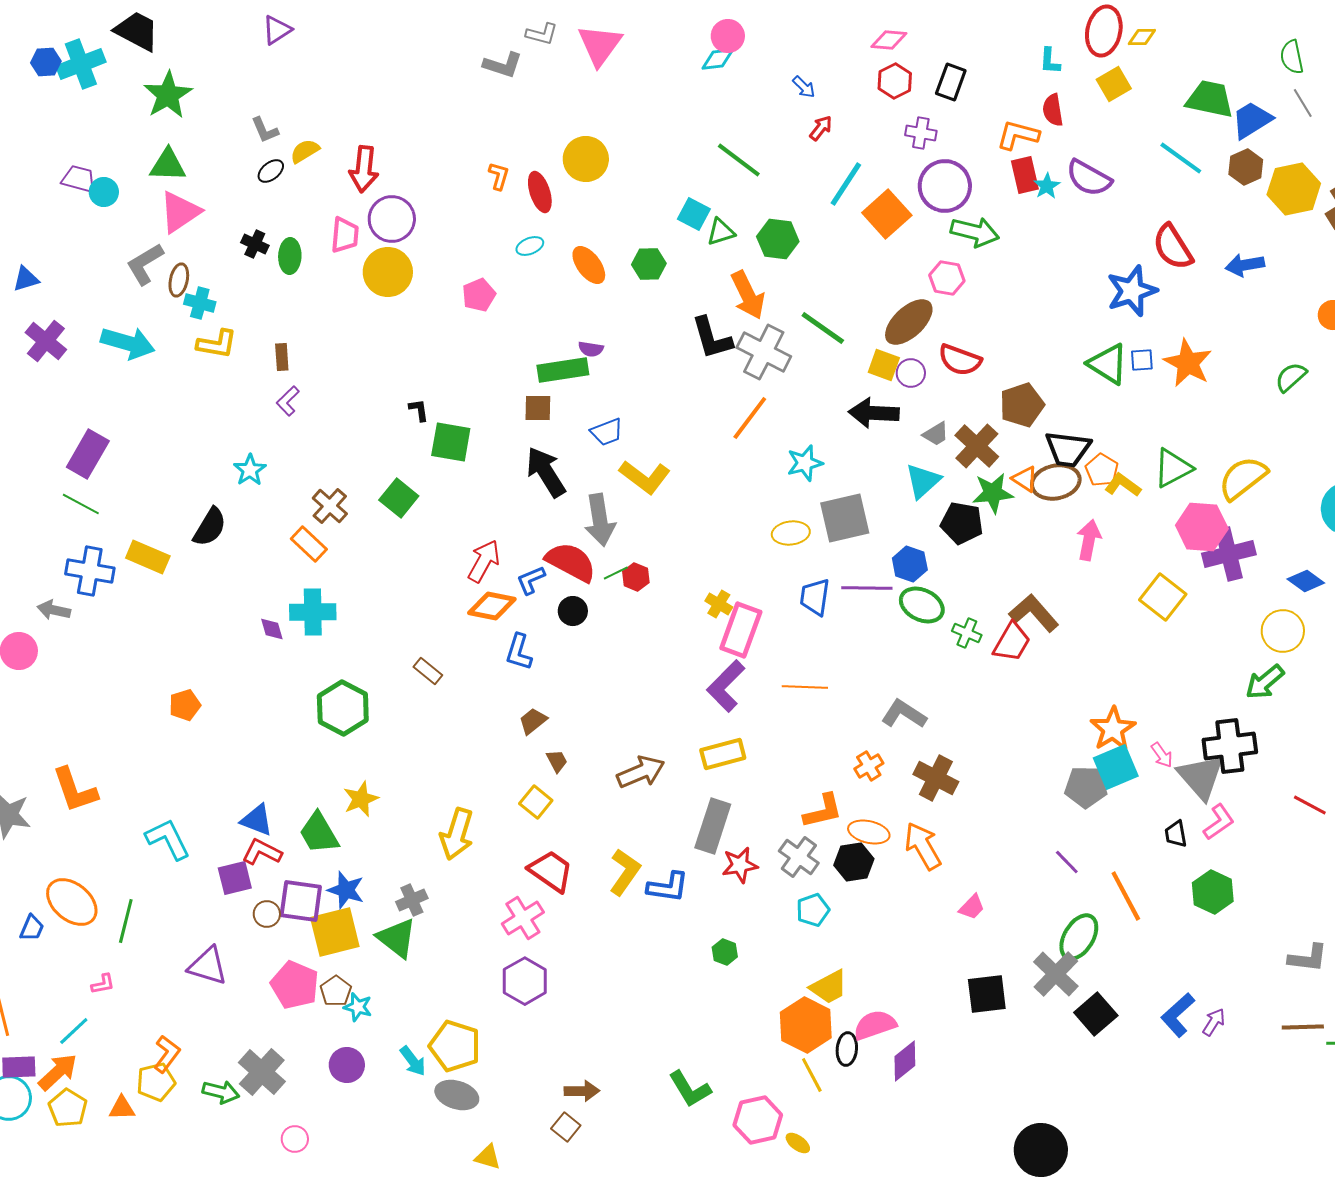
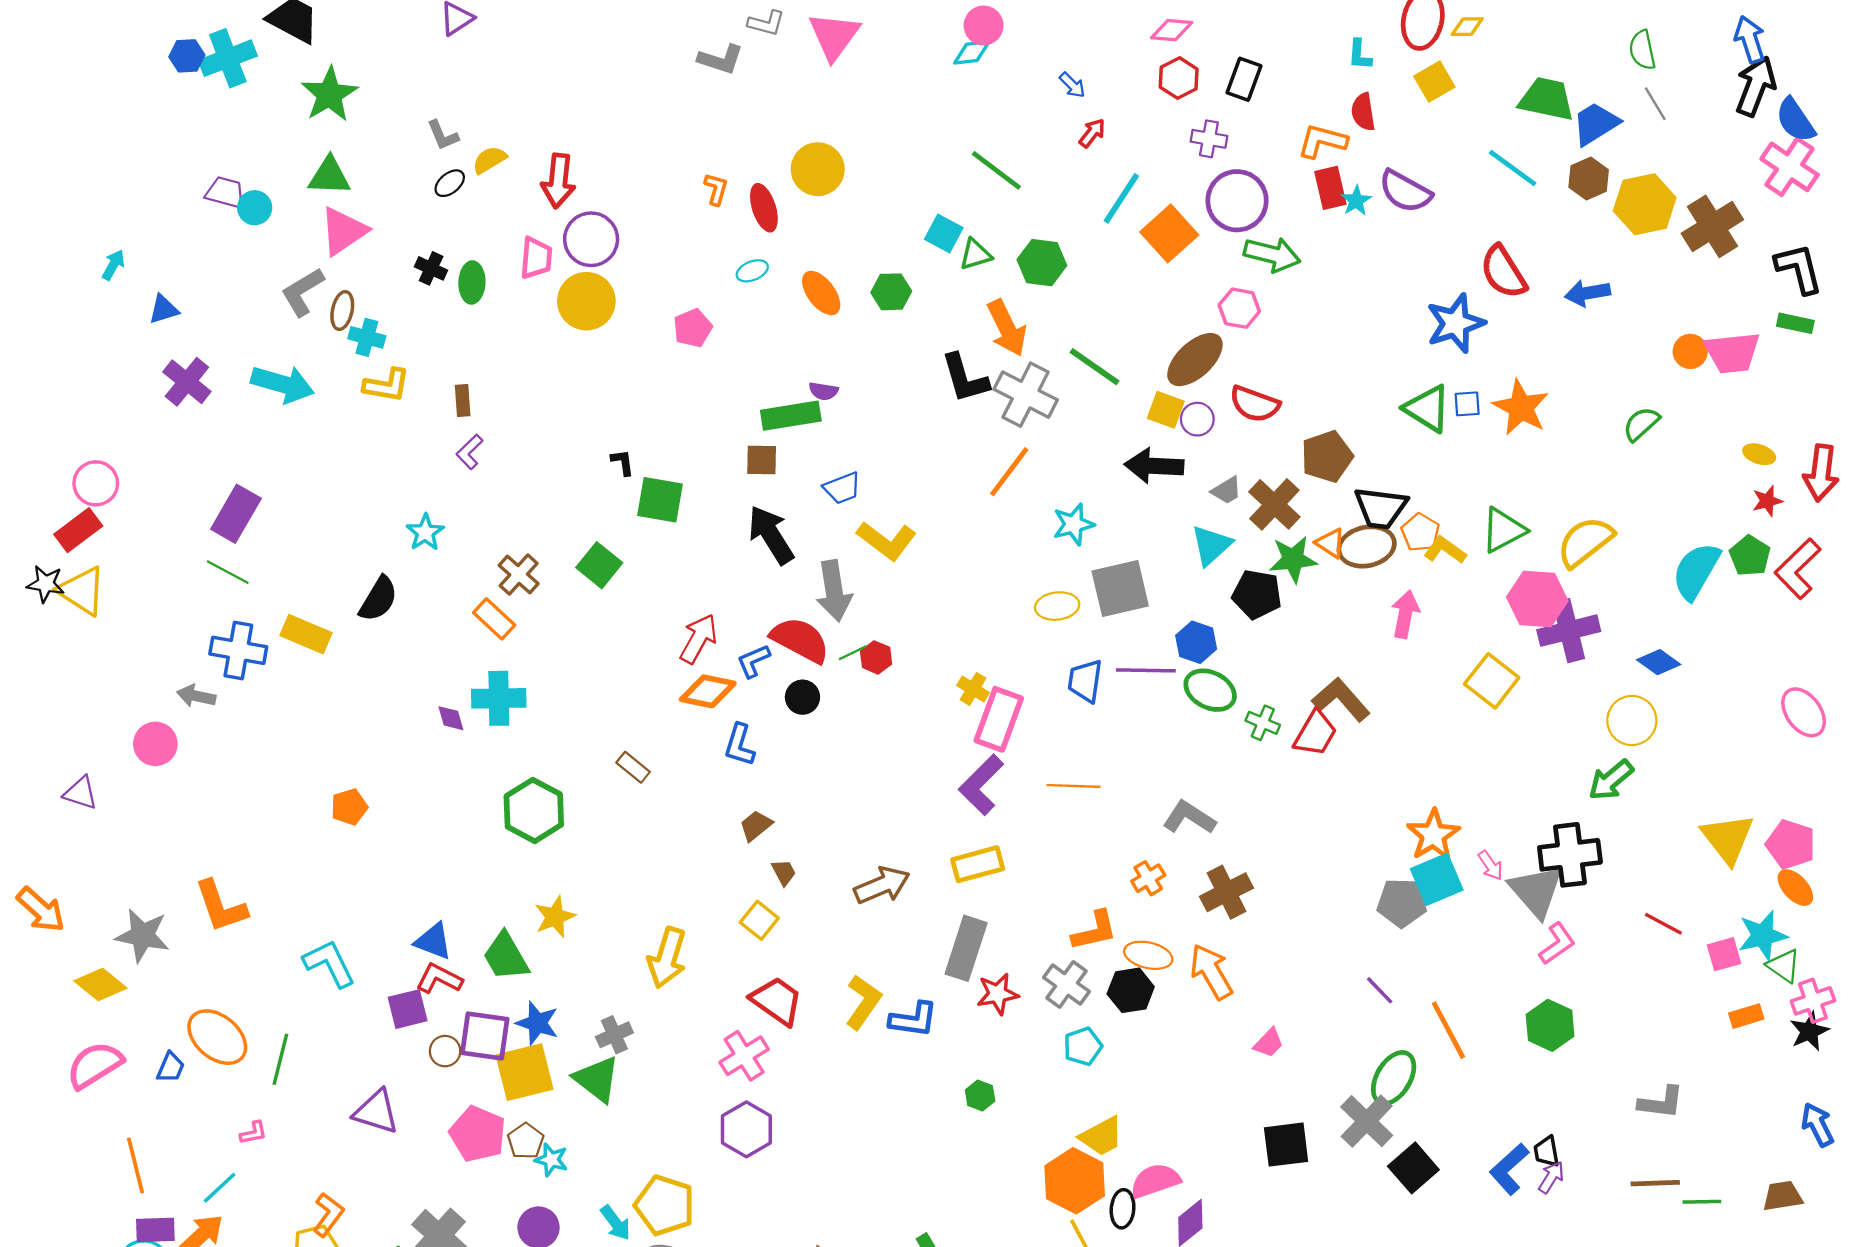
brown cross: (936, 778) -> (1227, 892), turned 36
black trapezoid: (1176, 834) -> (1547, 1152), moved

